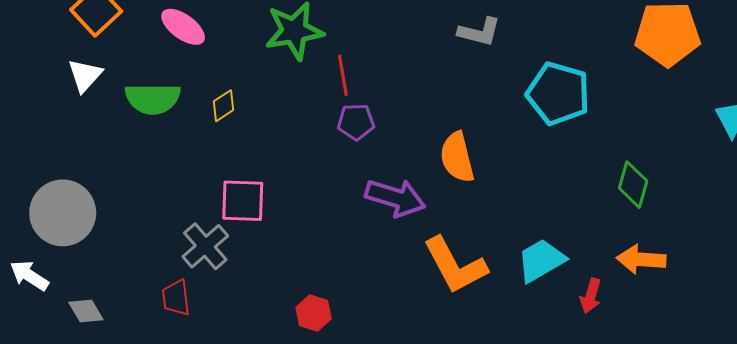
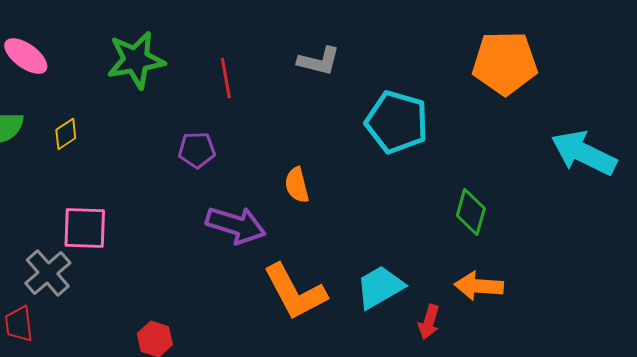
red line: (343, 75) -> (226, 78), moved
orange semicircle: (457, 157) -> (297, 185), size x0.7

